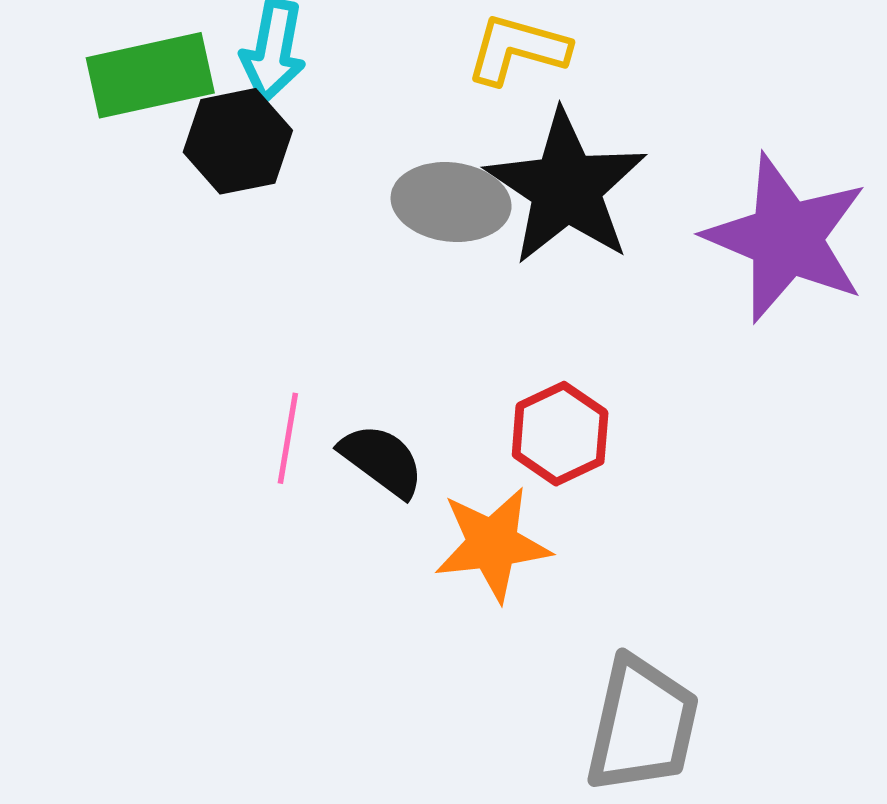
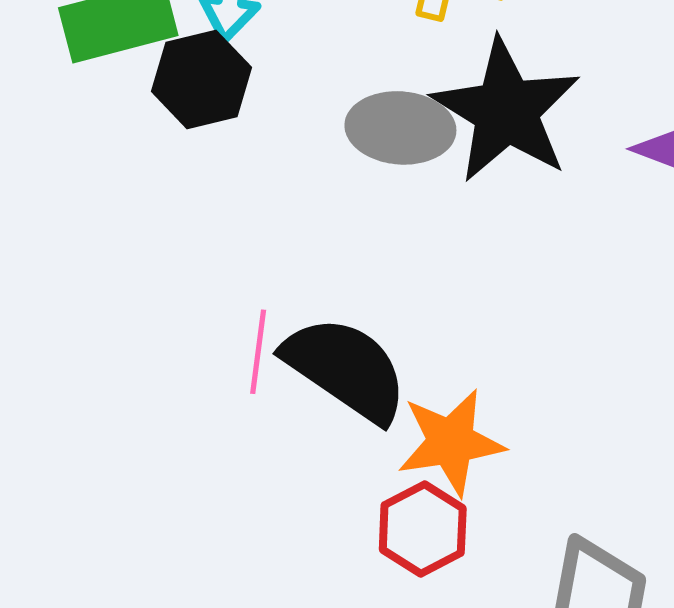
red hexagon: (560, 434) -> (423, 529), moved
black semicircle: (382, 460) -> (346, 369), size x1.6

